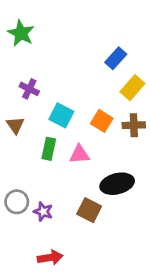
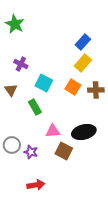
yellow rectangle: (132, 88) -> (83, 63), moved
green rectangle: (49, 149) -> (35, 107), turned -42
pink triangle: (79, 154) -> (53, 131), moved

